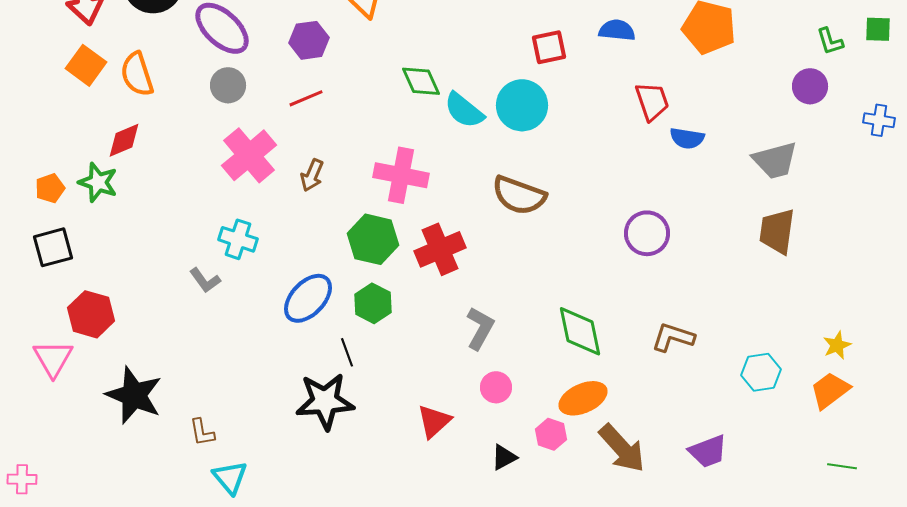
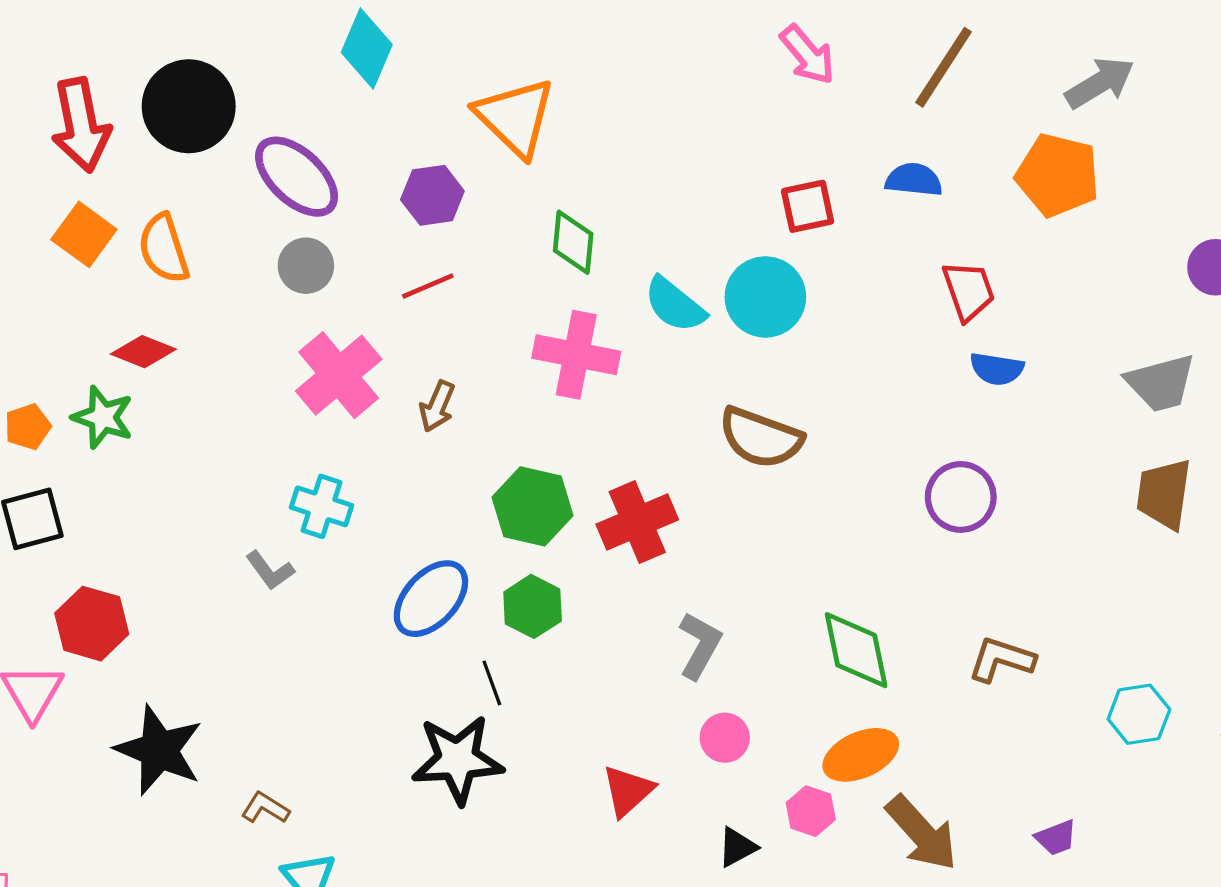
green diamond: (421, 81) -> (573, 242), moved, turned 30
blue semicircle: (687, 138) -> (997, 369), moved
red diamond: (124, 140) -> (143, 352), turned 45
pink cross: (401, 175) -> (576, 355), moved
brown L-shape: (202, 432) -> (265, 808), turned 132
purple trapezoid: (708, 451) -> (1056, 838), size x0.7

